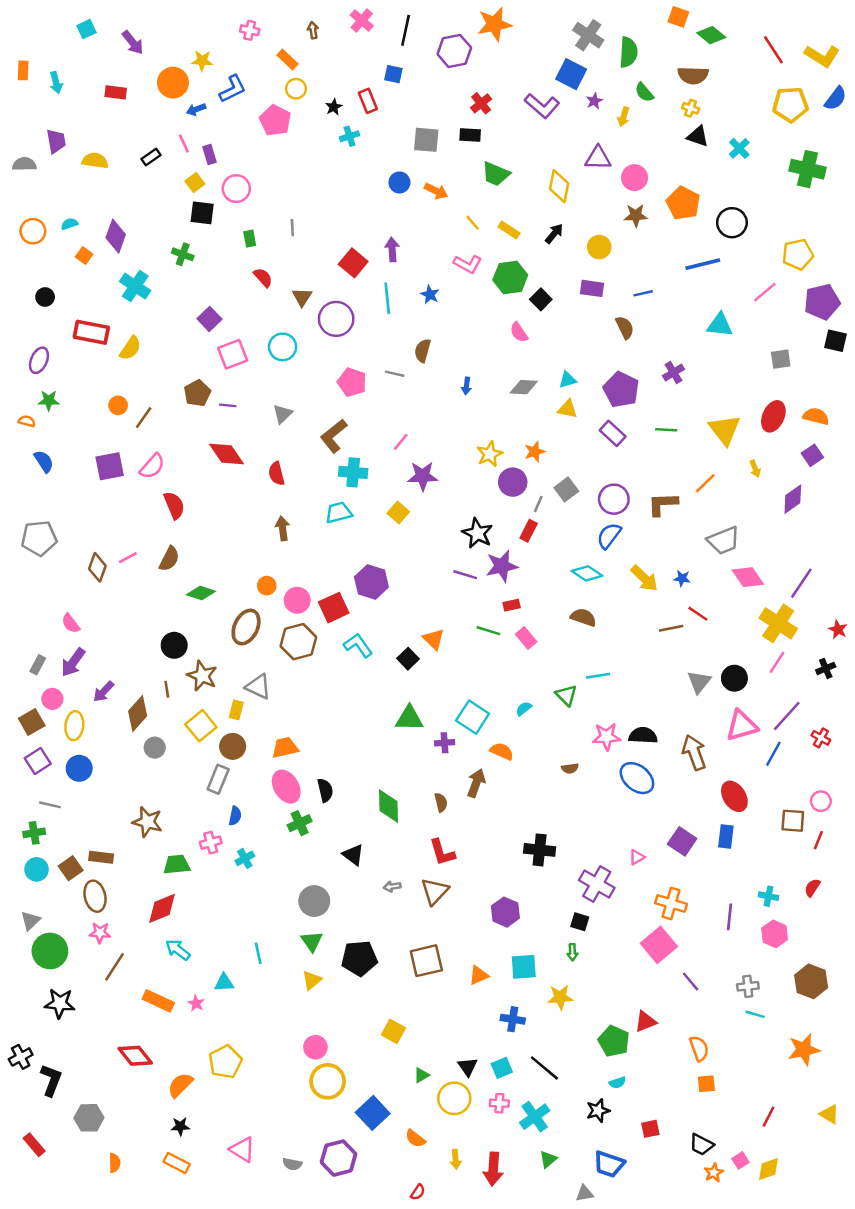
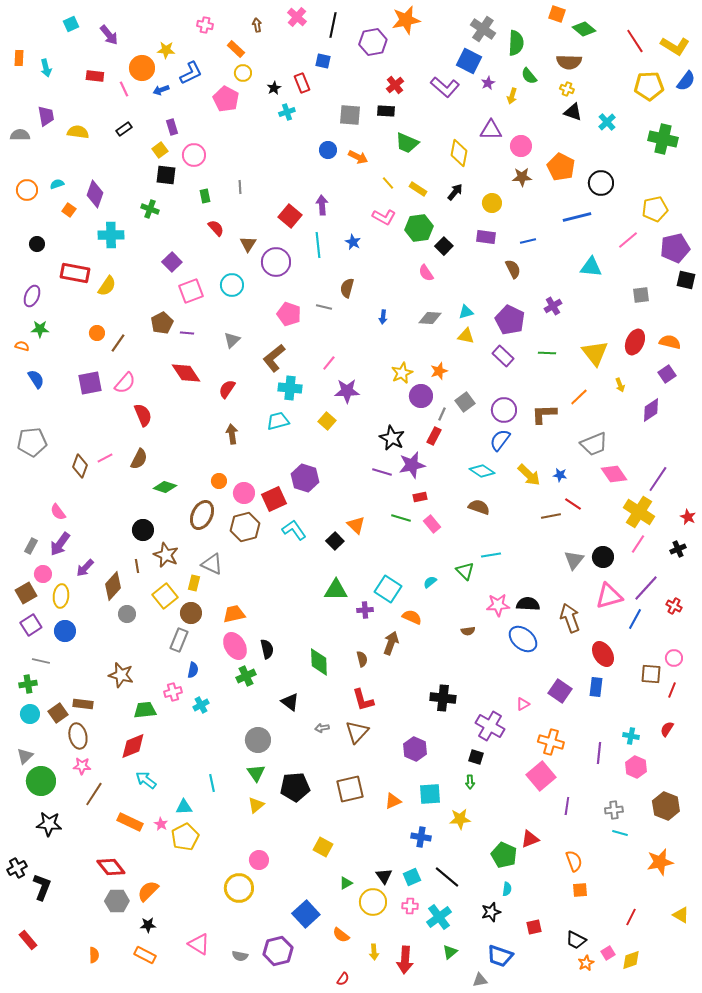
pink line: (184, 144) -> (124, 89), moved
cyan cross: (135, 286) -> (111, 235), turned -35
red semicircle: (276, 474) -> (227, 389), turned 48
purple line: (691, 981) -> (567, 806), turned 48
yellow pentagon: (225, 1062) -> (185, 837), moved
yellow circle: (328, 1081) -> (239, 888), moved
cyan semicircle: (617, 1083) -> (507, 889), turned -64
gray hexagon: (89, 1118) -> (117, 901), moved

